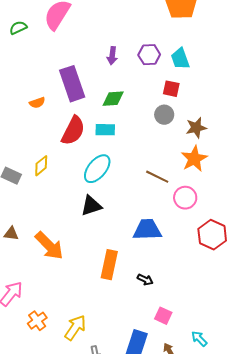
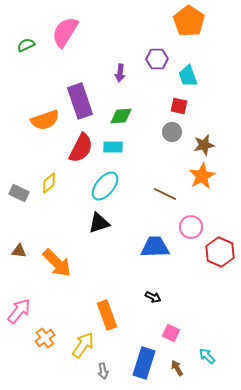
purple hexagon: (149, 55) -> (157, 59), moved
orange semicircle: (37, 103) -> (45, 120), size x1.8
pink circle: (185, 198) -> (191, 227), moved
orange rectangle: (109, 265) -> (107, 315), moved, turned -32

